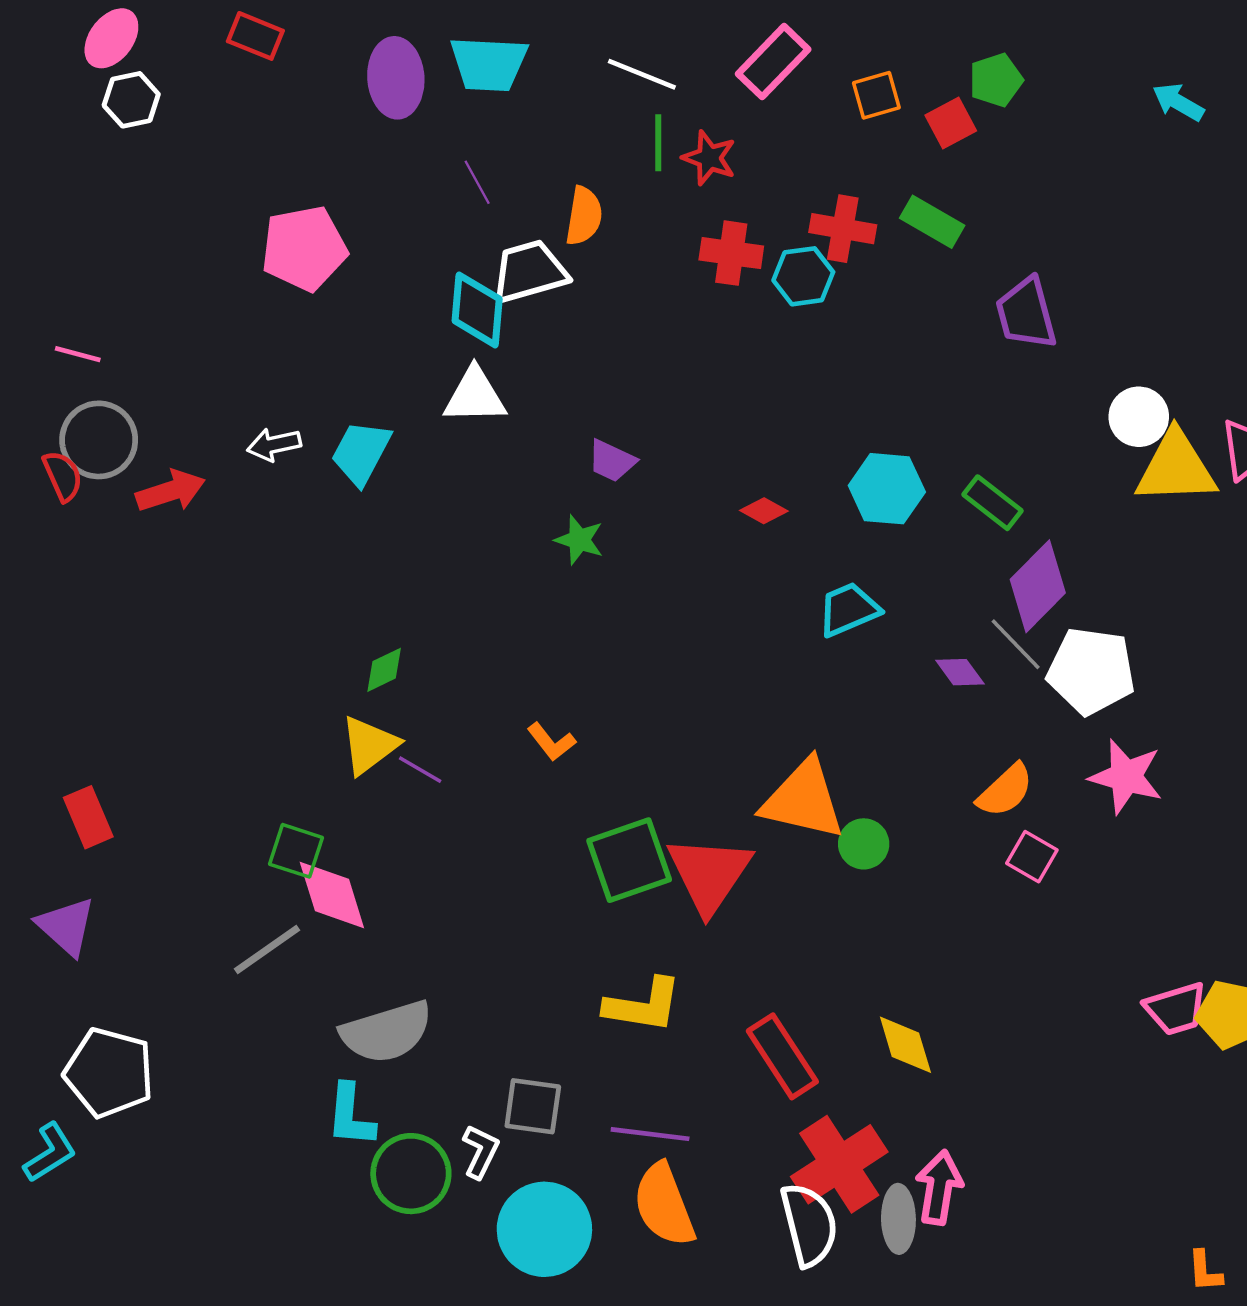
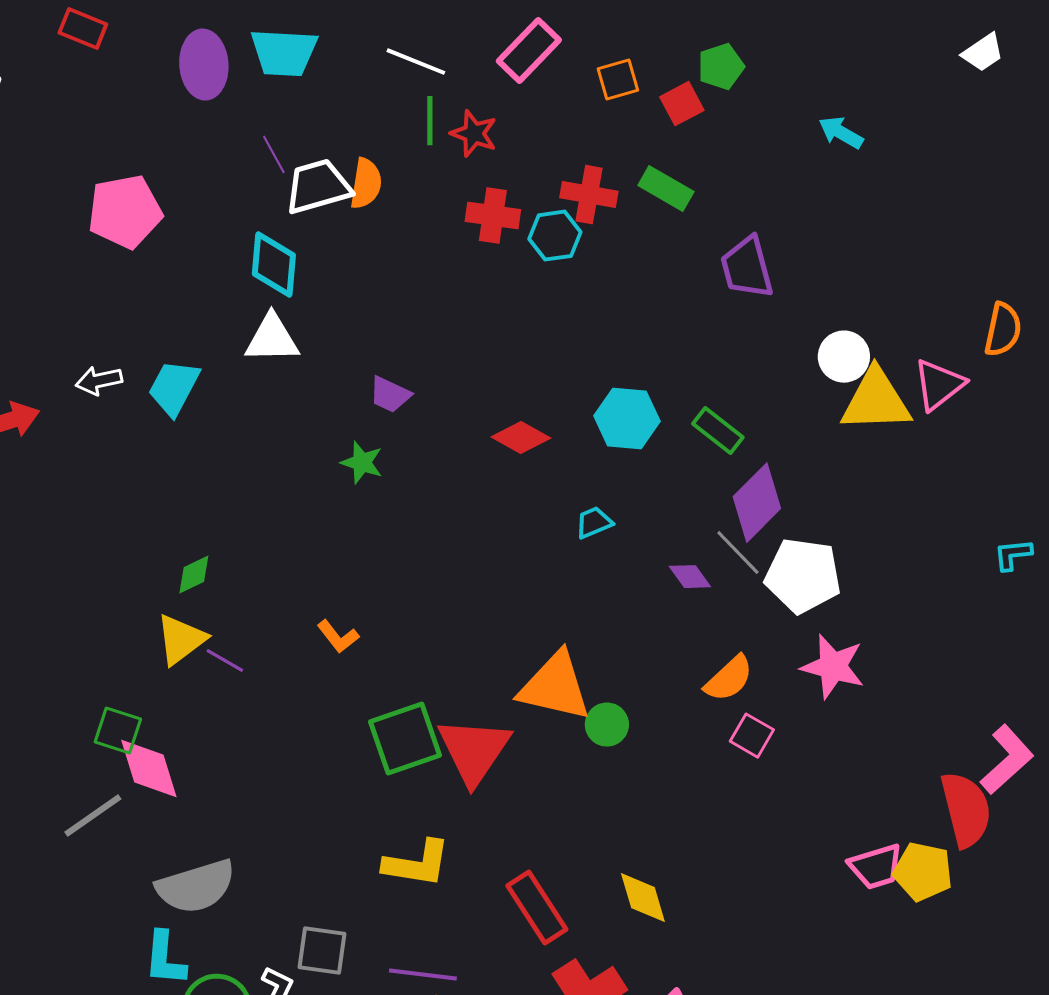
cyan arrow: (1178, 102) -> (841, 133), moved
white trapezoid: (529, 272) -> (318, 187), moved
red diamond: (764, 511) -> (521, 438), size x1.4
cyan trapezoid: (849, 609) -> (594, 523), size x0.7

